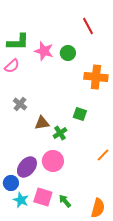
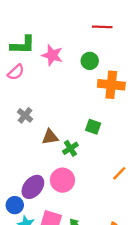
red line: (88, 26) -> (102, 27), turned -60
green circle: (68, 53) -> (90, 61), moved

